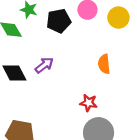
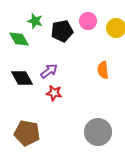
red star: (89, 103) -> (54, 93), moved

